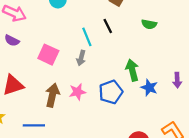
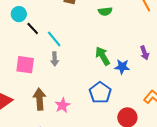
black line: (108, 26) -> (33, 28), moved
pink star: (77, 92) -> (62, 105), moved
blue pentagon: (111, 92) -> (100, 93), moved

